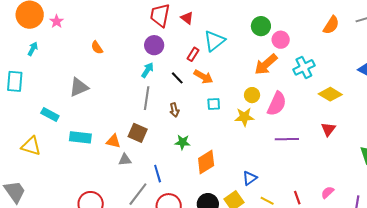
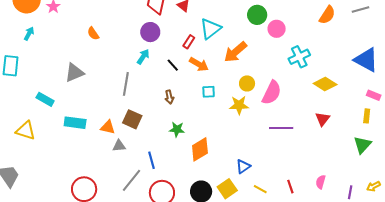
orange arrow: (266, 64) -> (235, 52), moved
gray line: (147, 98) -> (126, 84), moved
pink semicircle: (327, 192) -> (321, 182), turned -32

